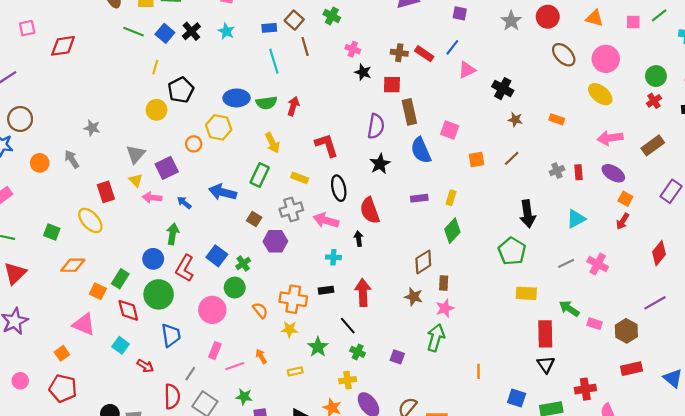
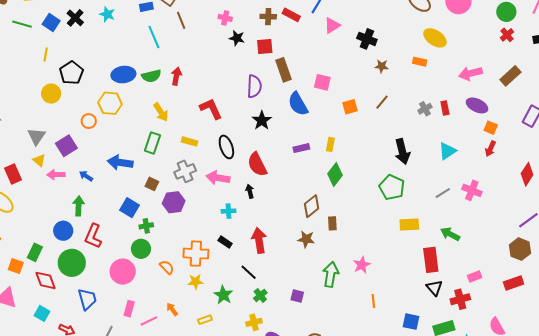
yellow ellipse: (600, 94) -> (435, 38), moved
blue square: (217, 256) -> (130, 208), moved
green cross: (243, 264) -> (146, 226), turned 32
black rectangle: (326, 290) -> (225, 242), turned 48
pink star: (445, 308) -> (362, 265), moved
pink rectangle: (595, 324) -> (475, 276), moved, turned -32
brown hexagon: (626, 331) -> (520, 249), moved
green cross: (358, 352) -> (260, 295), turned 32
red cross: (585, 389) -> (460, 299), moved

